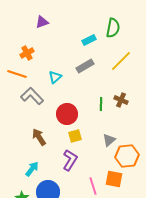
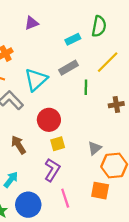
purple triangle: (42, 22) -> (32, 23), moved
cyan triangle: (55, 77) -> (36, 80), size x1.6
brown cross: (121, 100) -> (116, 105), moved, turned -32
green line: (101, 104) -> (86, 87), moved
pink line: (93, 186) -> (65, 198), moved

